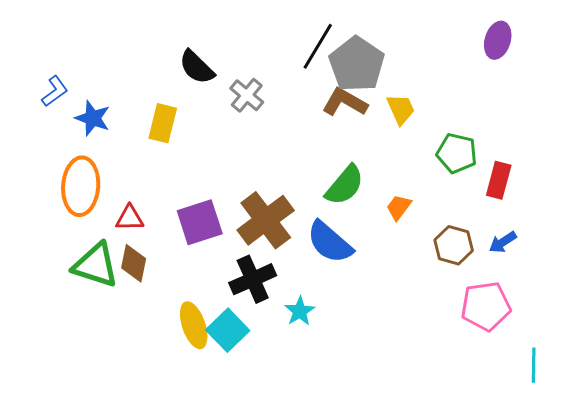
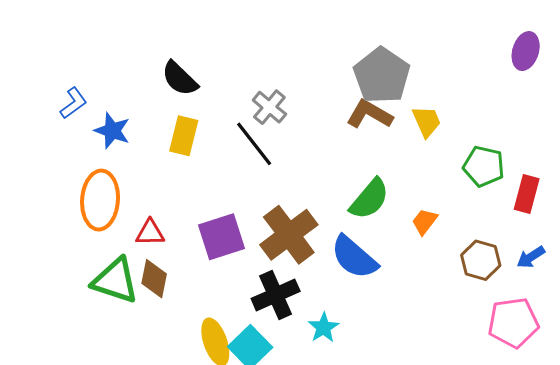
black line: (318, 46) -> (254, 144), moved, turned -69
black semicircle: (197, 67) -> (180, 79), moved

